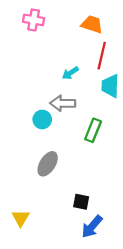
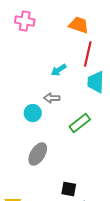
gray arrow: (63, 103) -> (52, 98), size x0.7
green rectangle: (93, 130) -> (80, 123), turned 30

